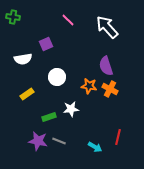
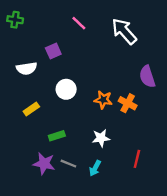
purple semicircle: (106, 66) -> (147, 77), moved
white star: (71, 109) -> (101, 138), moved
cyan arrow: (95, 147) -> (95, 168), moved, turned 88

